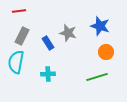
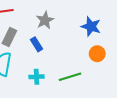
gray star: (68, 33) -> (45, 20), moved, turned 30
green line: (97, 77) -> (70, 77), moved

